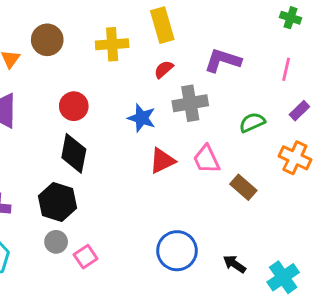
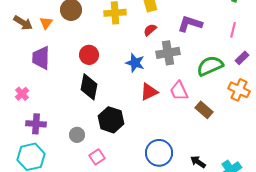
green semicircle: (252, 122) -> (210, 66), size x1.5
black hexagon: (58, 202) -> (111, 120), moved
gray circle: (56, 242) -> (77, 135), moved

